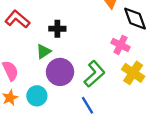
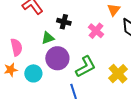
pink cross: (120, 45) -> (96, 31), moved

